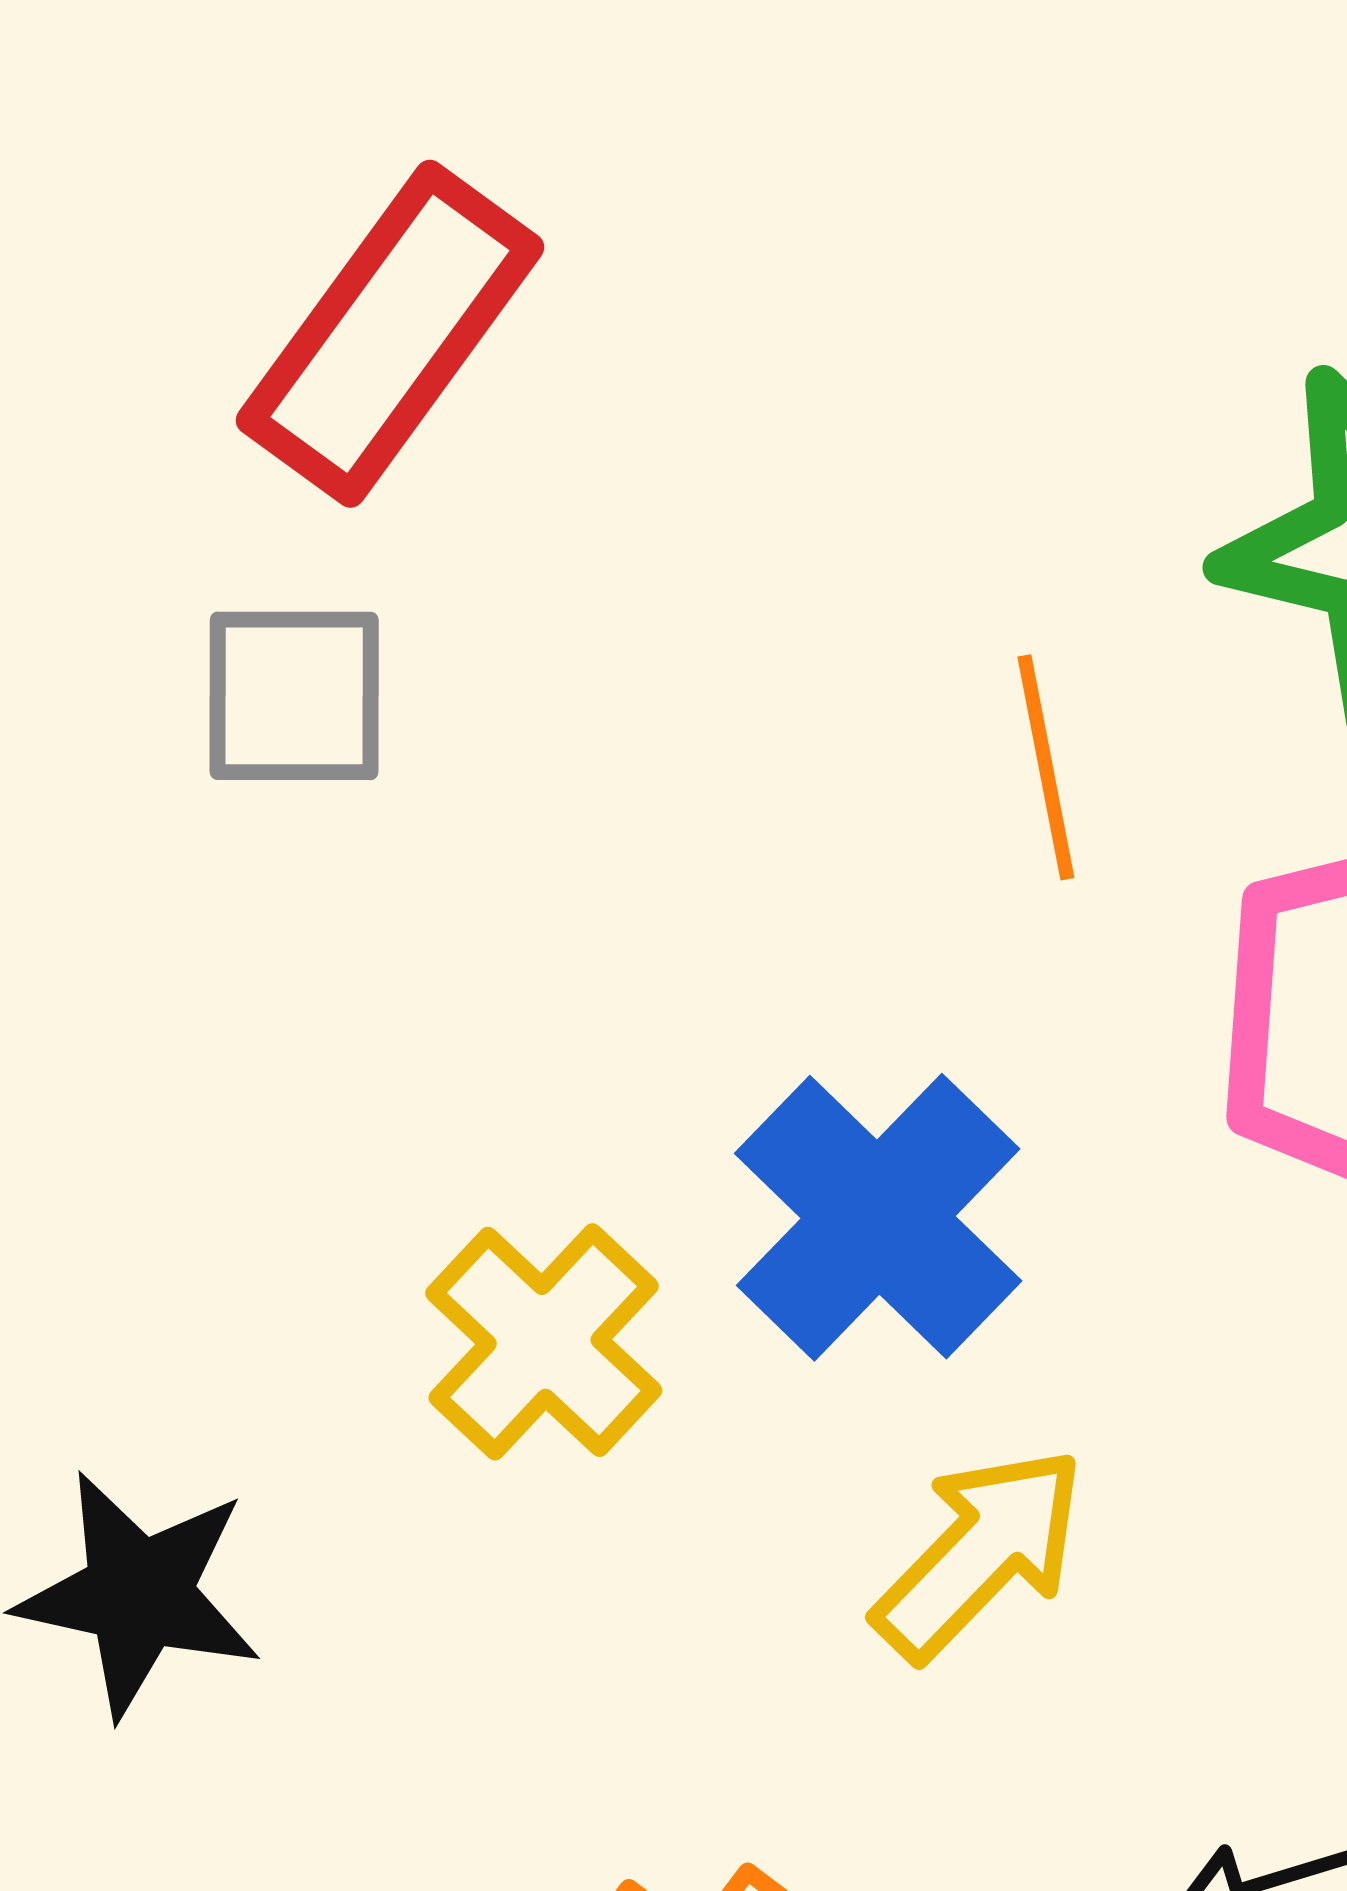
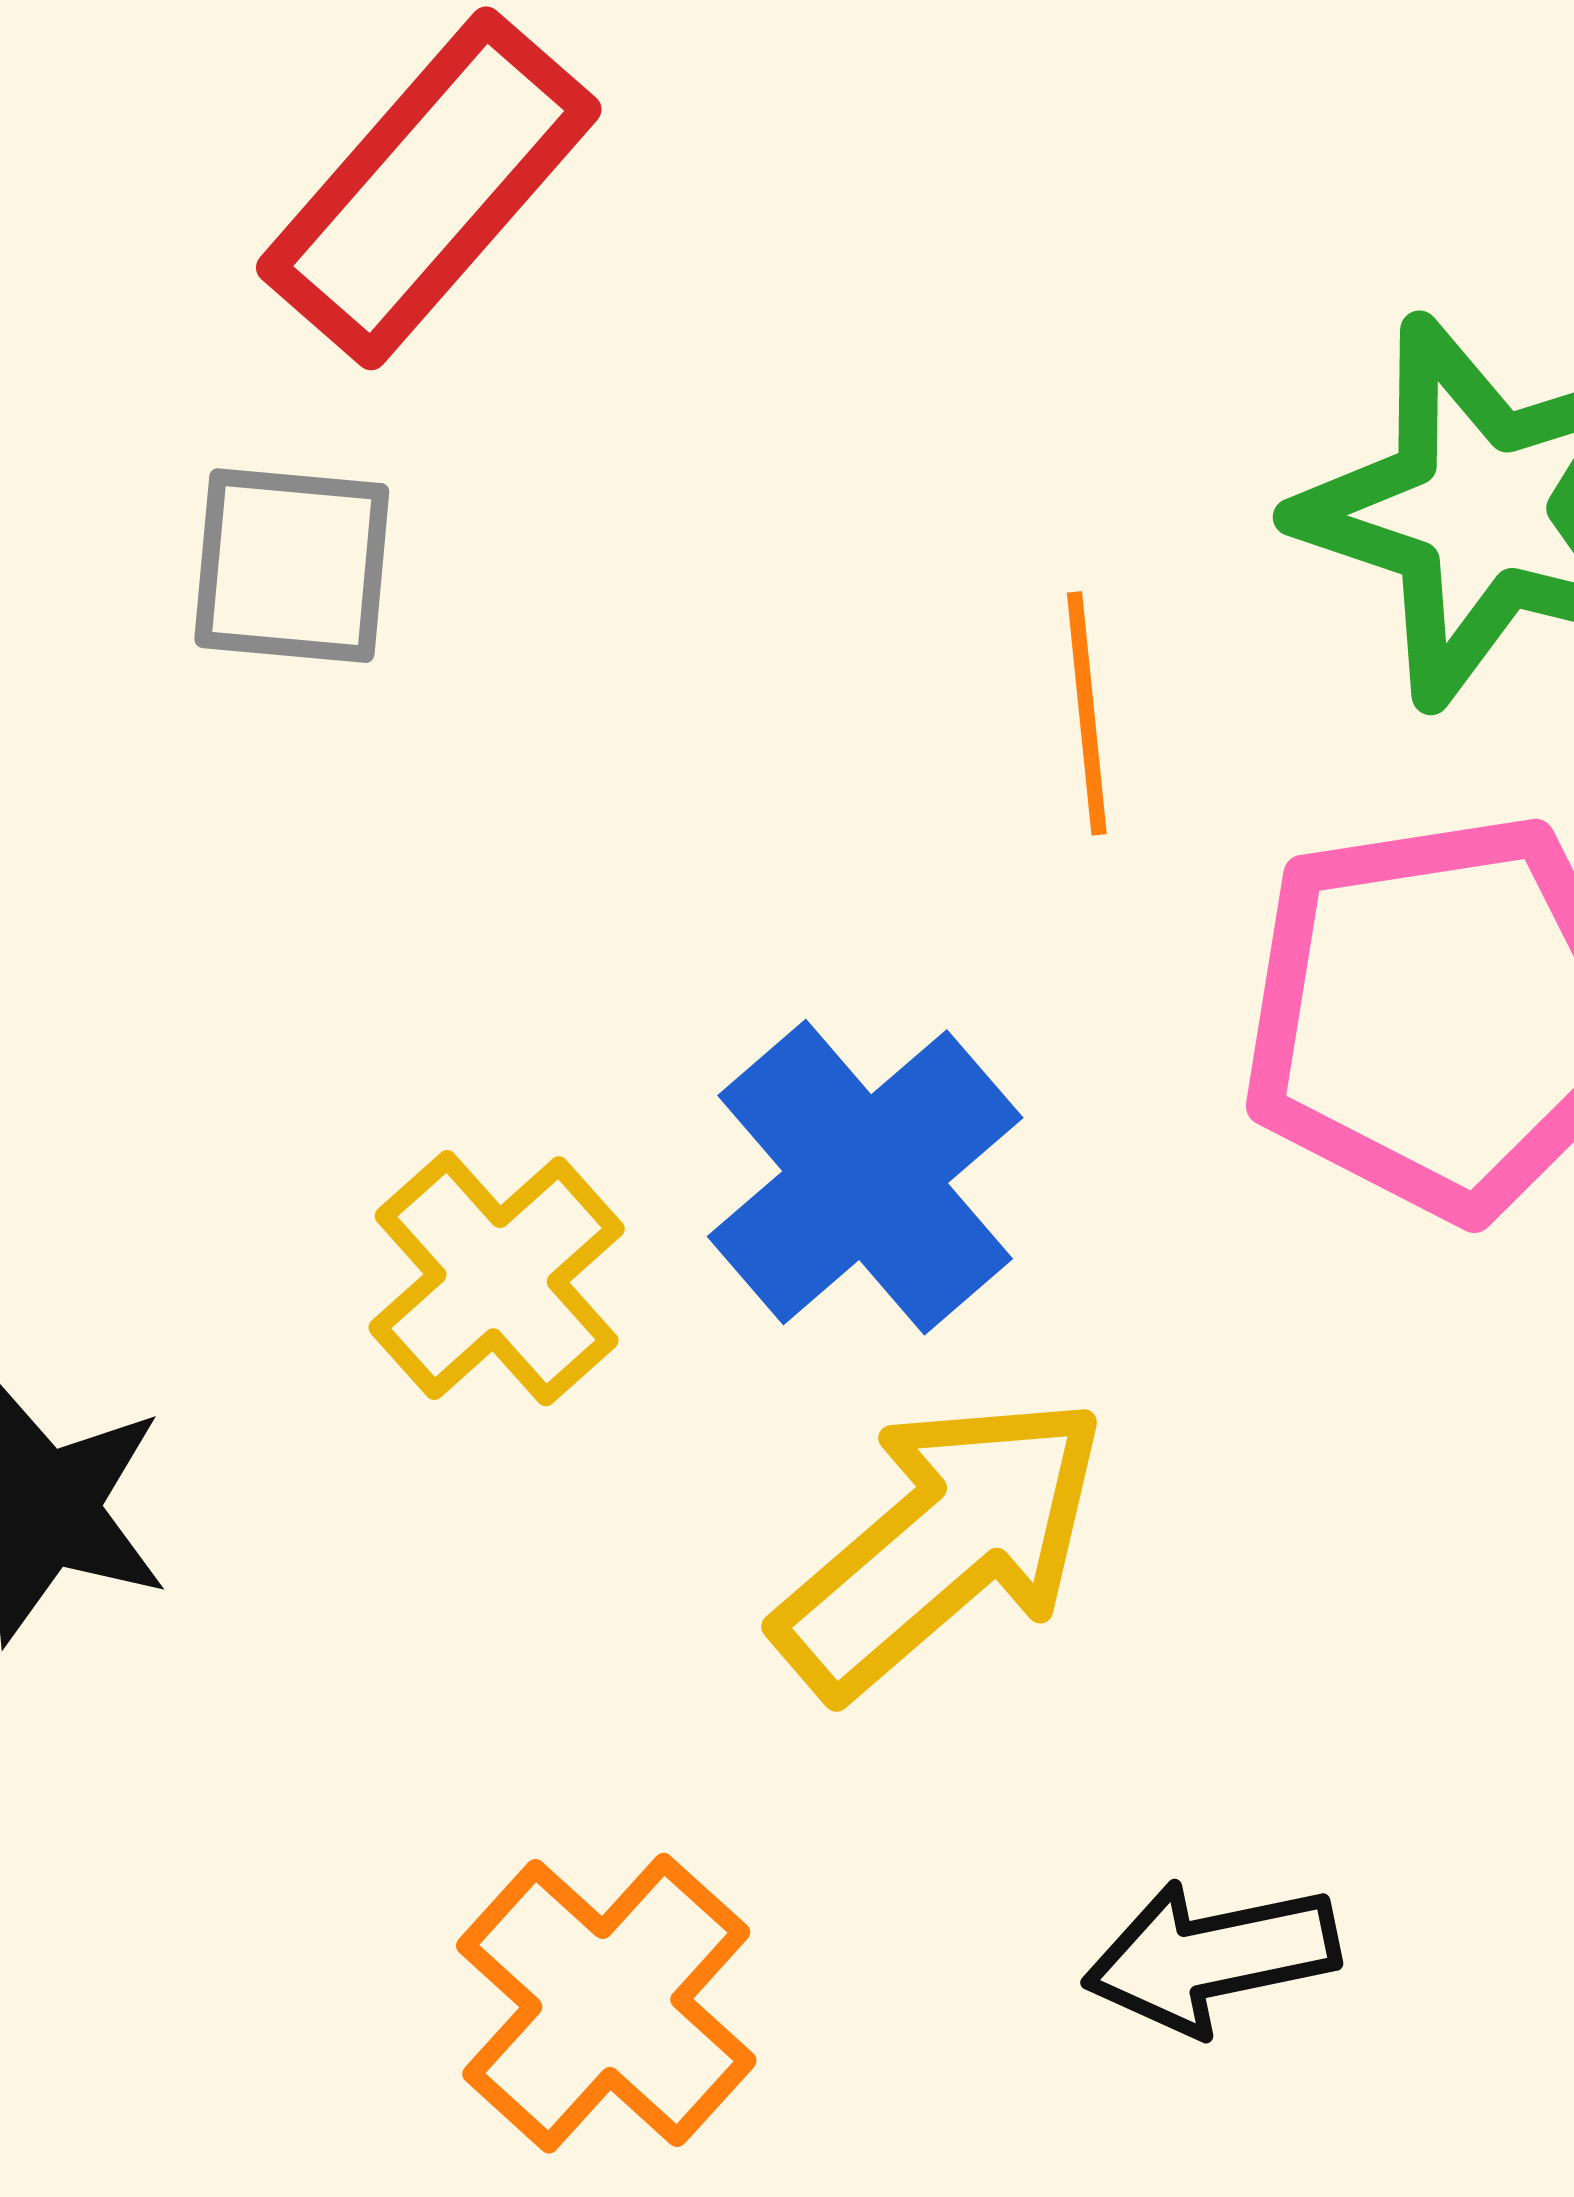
yellow arrow: (980, 1553) -> (941, 1545), size x1.4

